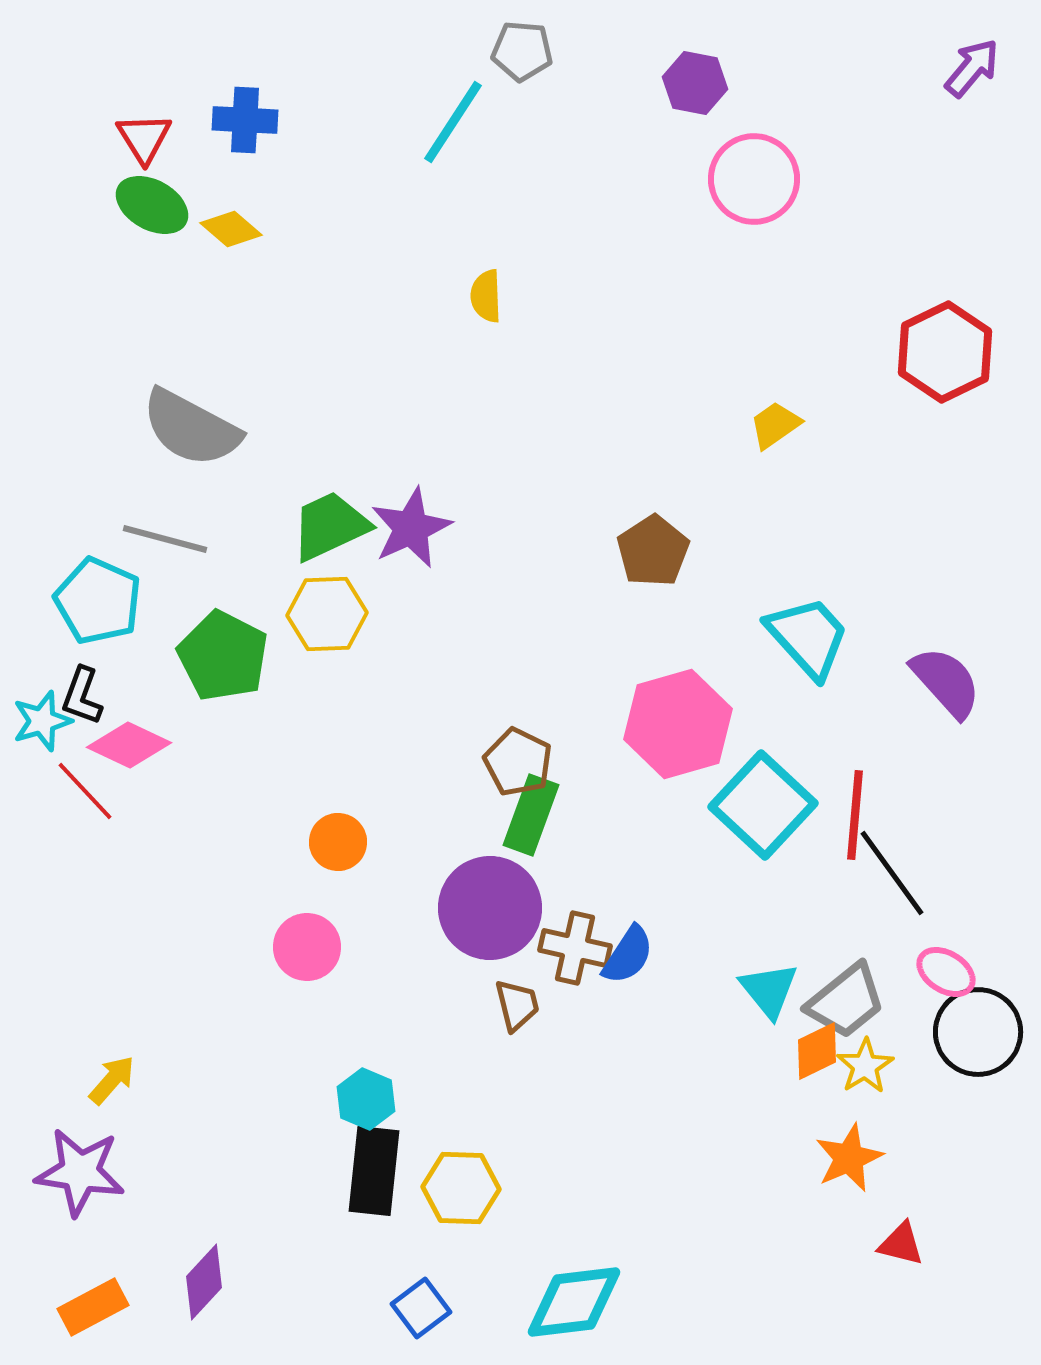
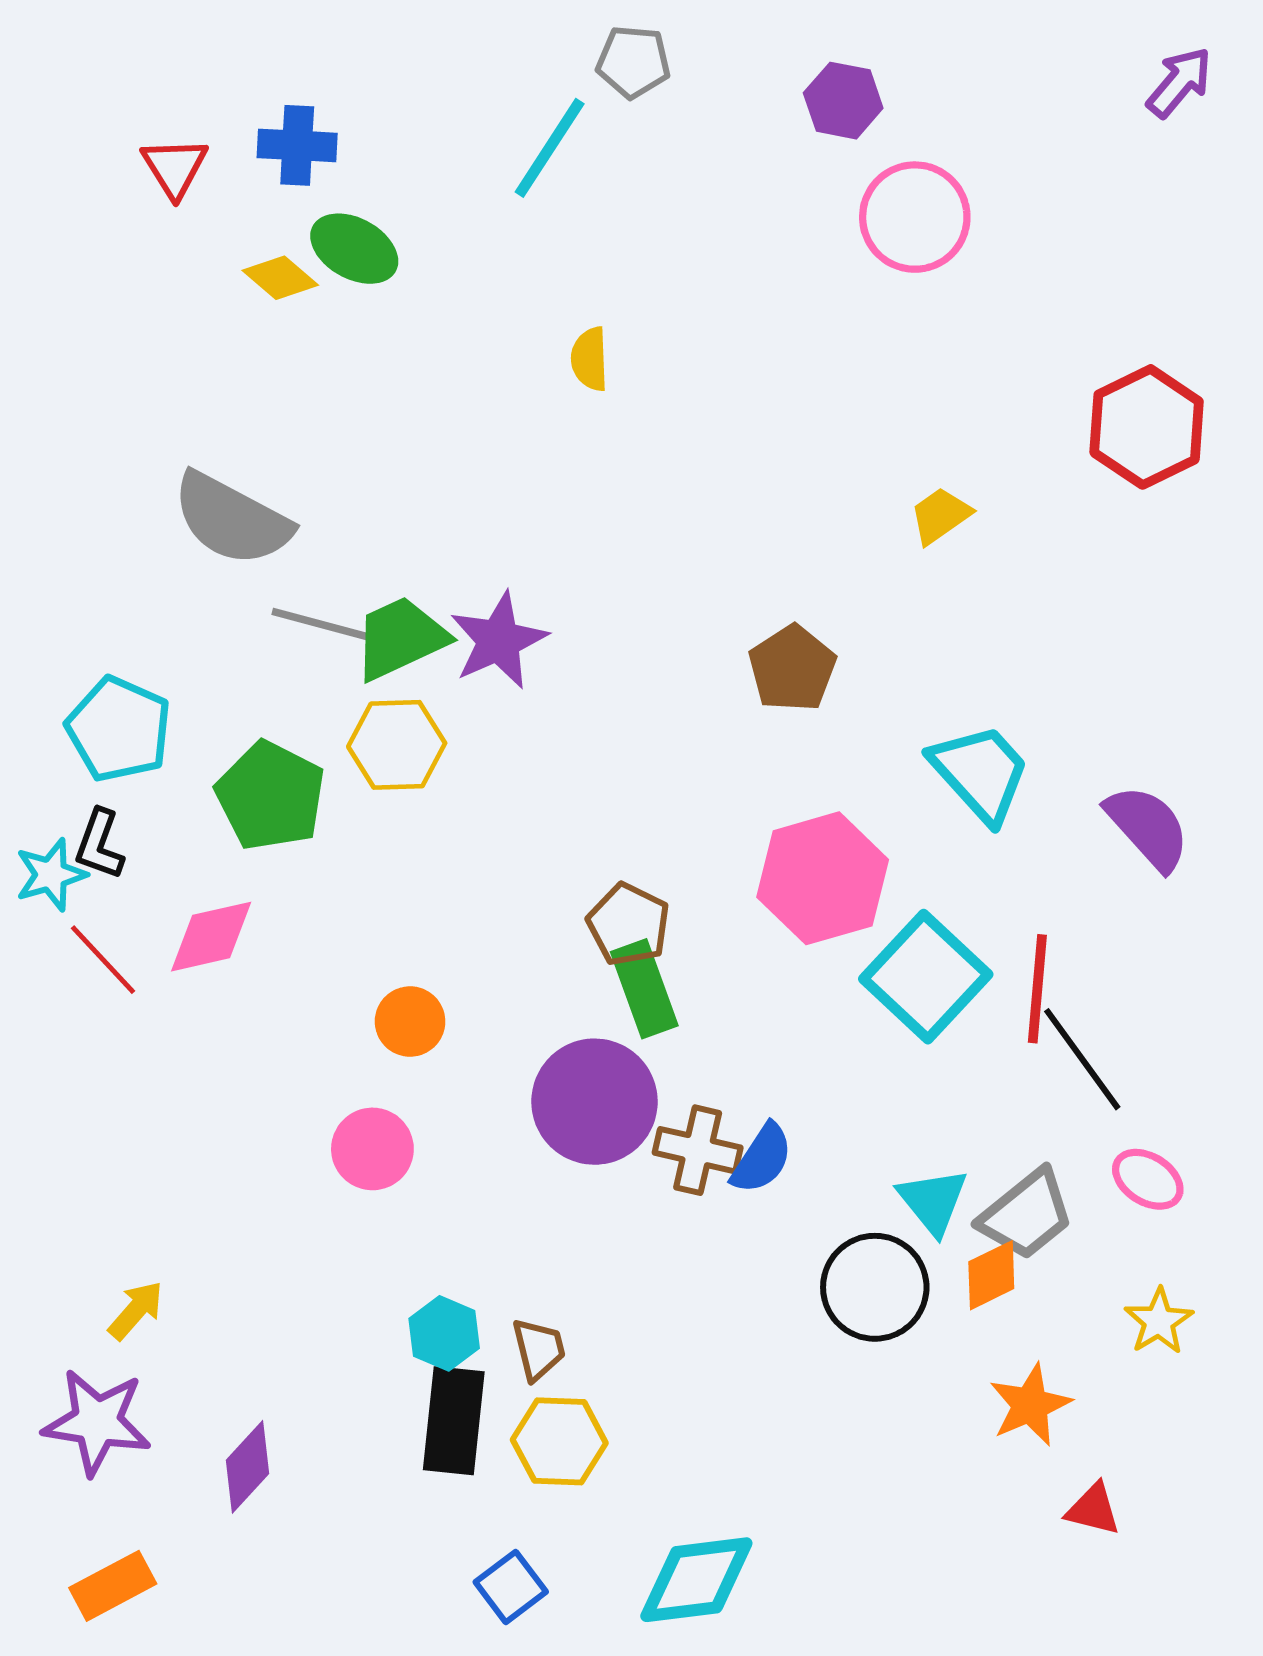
green ellipse: (152, 205) -> (354, 249), moved
gray line: (165, 539) -> (323, 625), moved
pink diamond: (129, 745) -> (211, 937), moved, turned -38
green rectangle: (531, 815) -> (644, 989), turned -40
brown trapezoid: (517, 1005) -> (539, 1349), moved
black circle: (978, 1032) -> (875, 1287), moved
yellow star: (865, 1066) -> (1159, 1321), moved
purple diamond: (204, 1282) -> (247, 1467), moved

